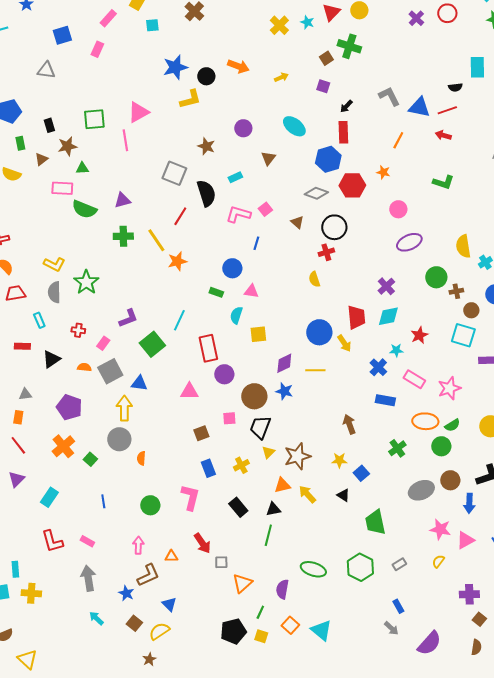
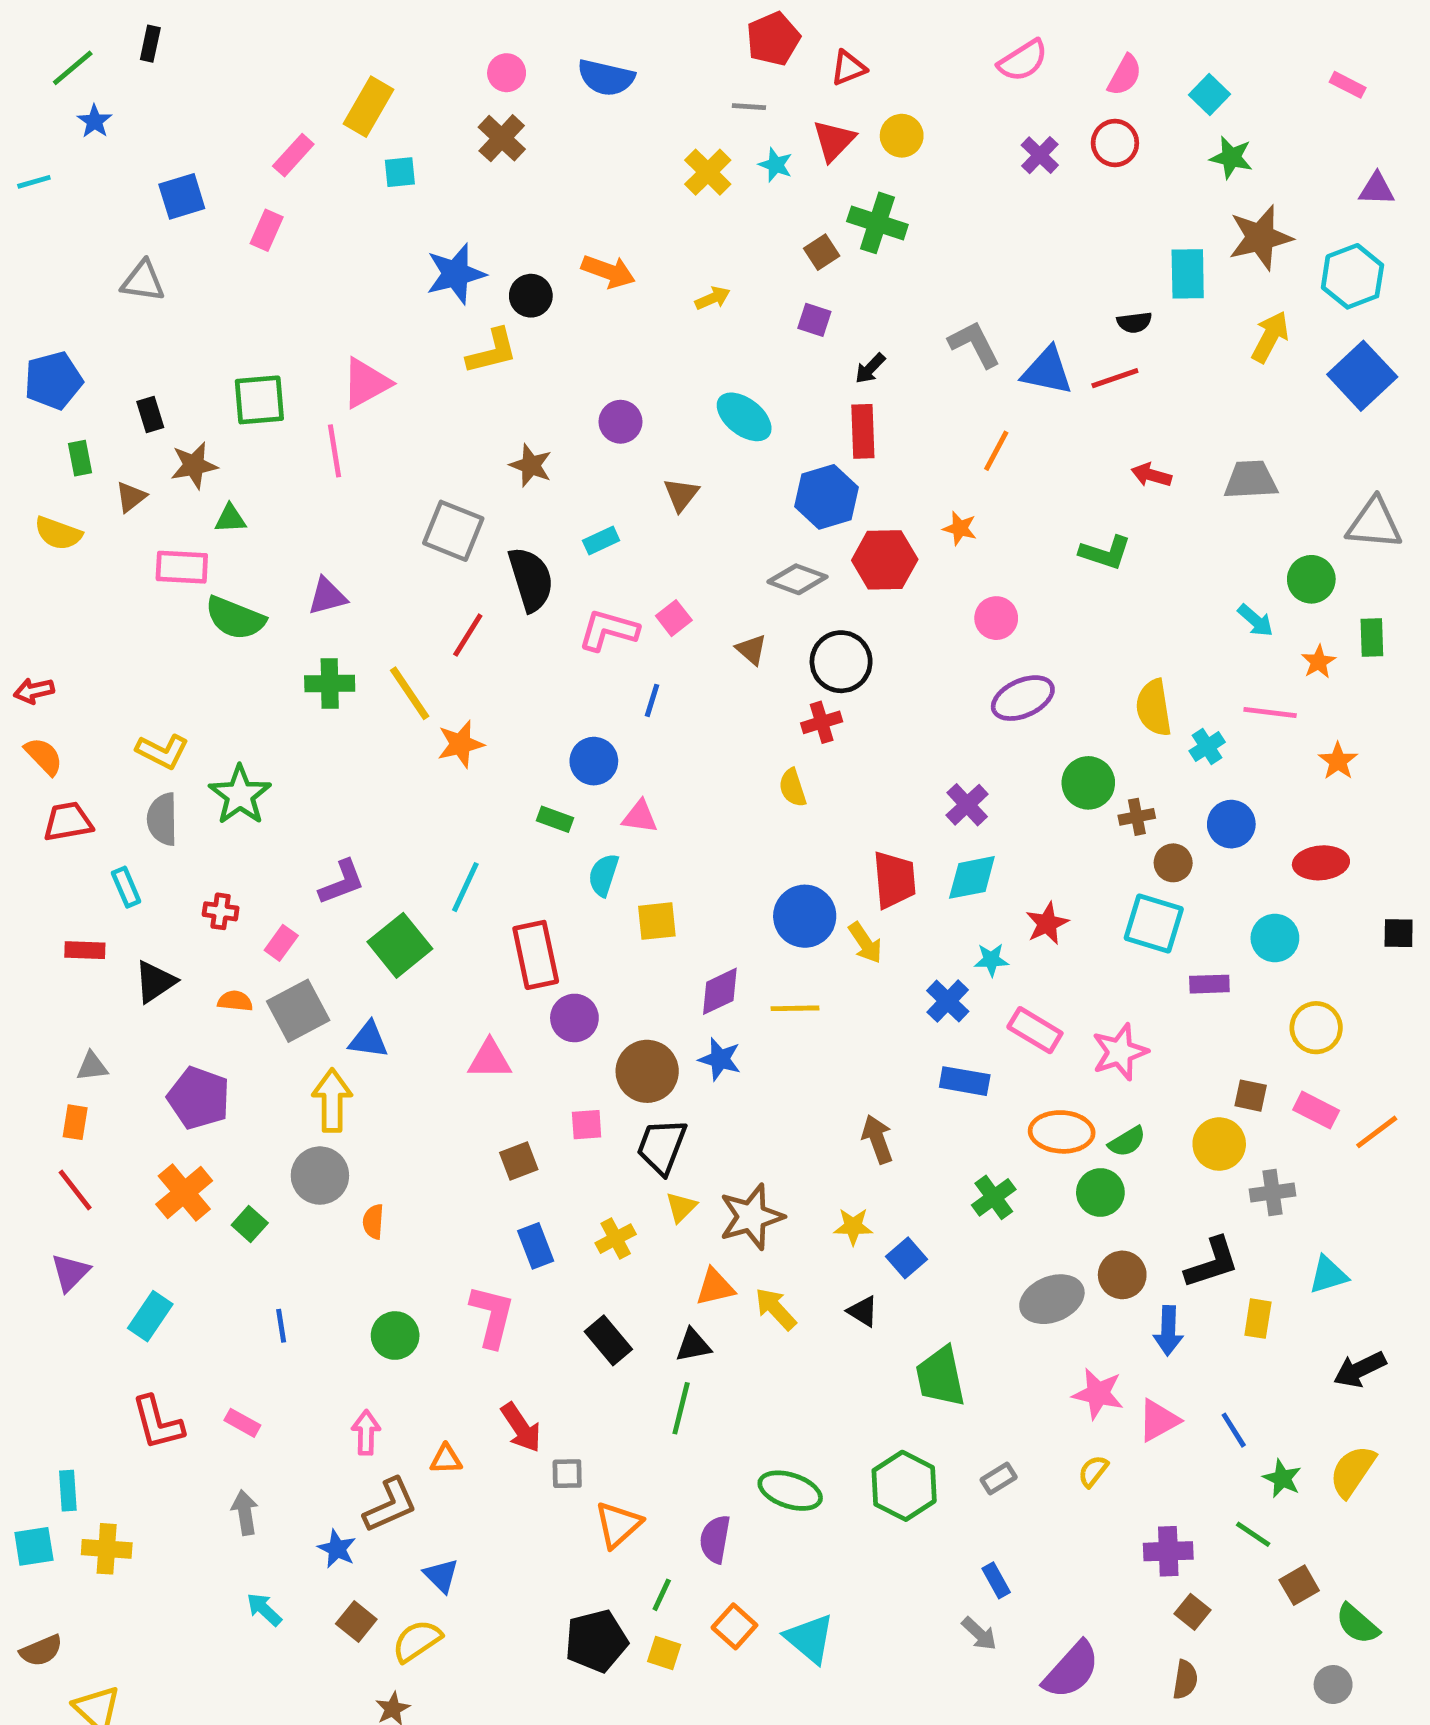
red arrow: (443, 135) -> (1151, 475), moved
gray arrow: (88, 578) -> (245, 1512), size x0.7

